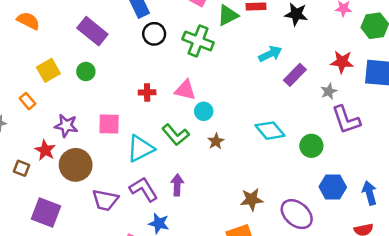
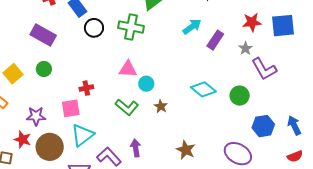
red cross: (147, 92) -> (86, 88), moved
cyan triangle: (140, 149) -> (82, 135), moved
brown star: (252, 199) -> (186, 150), moved, turned -30

